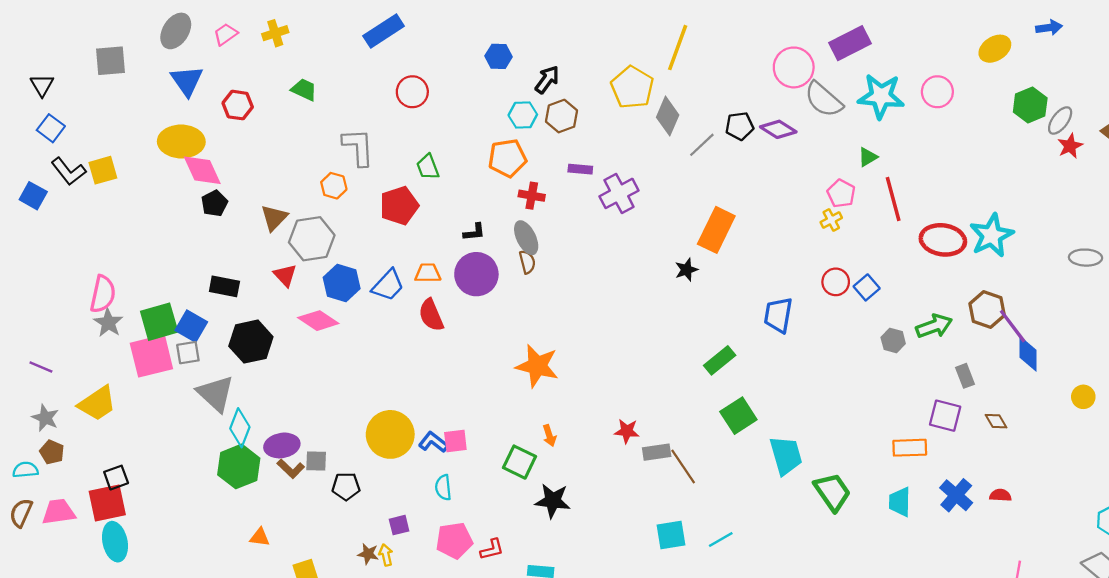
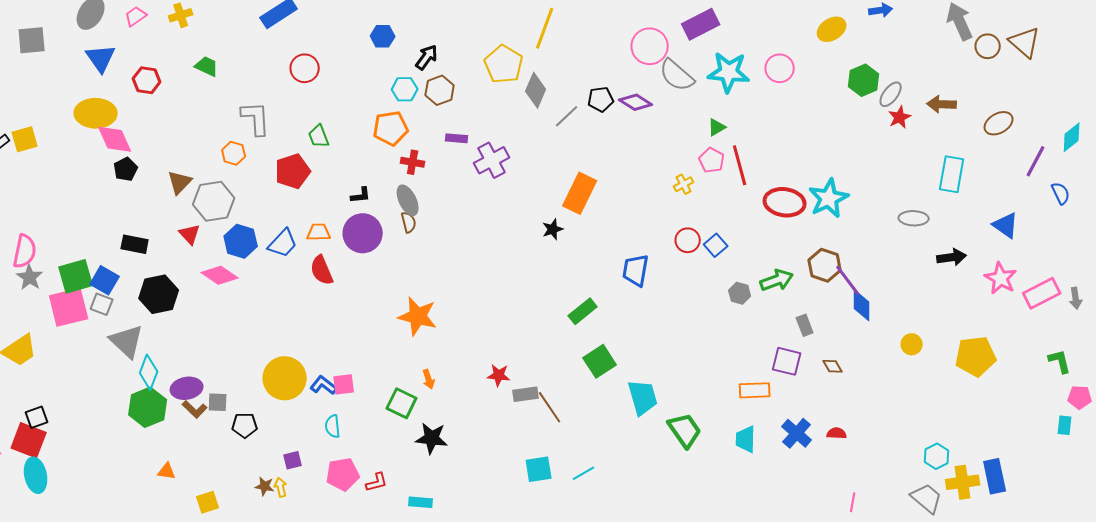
pink pentagon: (841, 193) -> (712, 160), moved
gray square: (188, 353) -> (102, 304), turned 30
red square: (107, 503) -> (29, 440), turned 33

